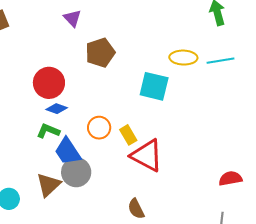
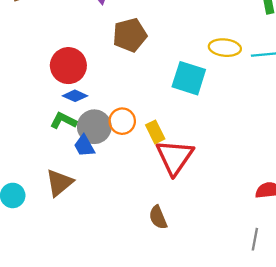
blue trapezoid: (68, 151) -> (84, 146), size x0.7
red triangle: (147, 155) -> (175, 157), turned 33
gray circle: (76, 172) -> (94, 127), moved

